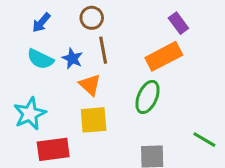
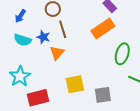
orange triangle: (90, 85) -> (57, 53), turned 35
green ellipse: (148, 97) -> (122, 54), moved
yellow square: (94, 120) -> (75, 84), moved

